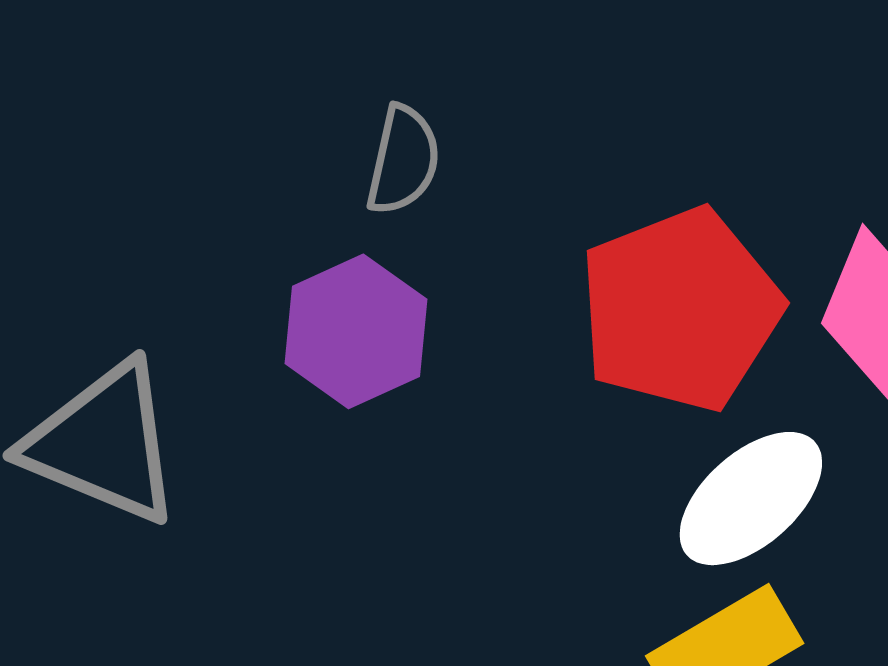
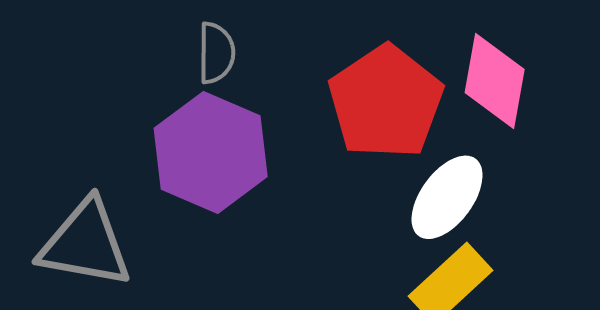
purple hexagon: (356, 331) -> (211, 152), size x1.4

